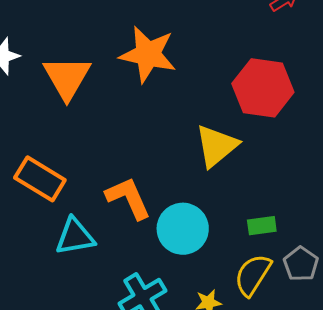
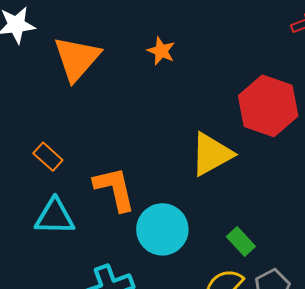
orange star: (148, 54) -> (161, 51), size x0.5
orange rectangle: (40, 179) -> (48, 157), moved, size x0.6
green rectangle: (262, 226) -> (241, 241), turned 44

